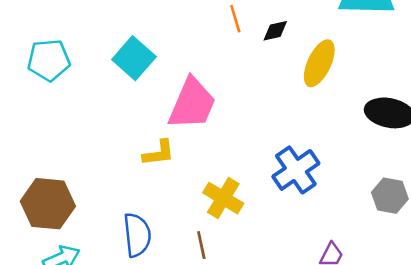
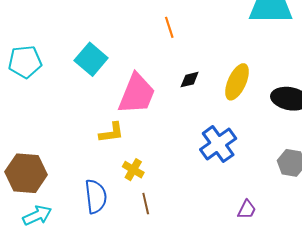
black diamond: (275, 31) -> (190, 80), moved
yellow ellipse: (319, 63) -> (237, 82), moved
yellow cross: (223, 198) -> (133, 170), moved, size x0.7

